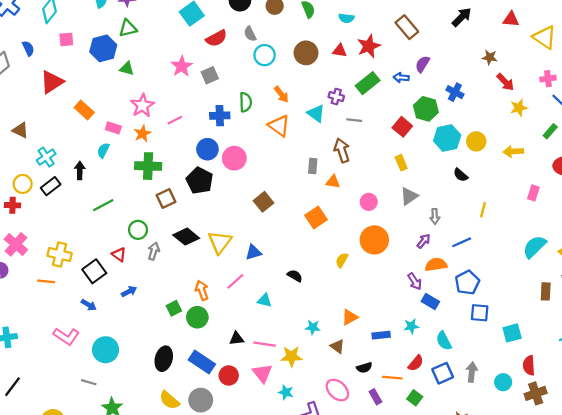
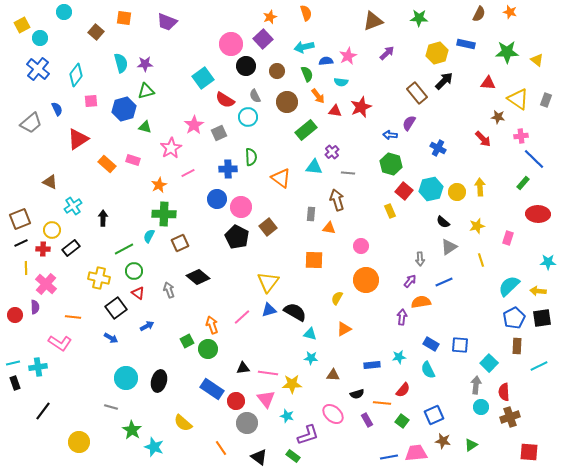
brown rectangle: (407, 27) -> (417, 93), moved
red semicircle: (216, 38) -> (225, 100), turned 60
brown circle: (306, 53) -> (287, 102), moved
cyan circle: (265, 55) -> (248, 117), moved
brown star: (490, 57) -> (498, 117), moved
green rectangle: (368, 83) -> (306, 130), moved
orange arrow: (281, 94) -> (318, 96), moved
purple cross: (336, 97) -> (332, 152), turned 32
pink star: (142, 106) -> (171, 148), moved
yellow star: (519, 108) -> (477, 226), moved
green hexagon: (426, 109) -> (391, 164), moved
cyan triangle: (316, 113) -> (314, 167), turned -30
red square: (402, 127) -> (404, 191), moved
pink rectangle: (113, 128) -> (133, 160), moved
cyan semicircle: (103, 150) -> (149, 236), moved
yellow arrow: (513, 151) -> (480, 187), moved, turned 90
black pentagon: (200, 181) -> (237, 237), moved
black rectangle: (51, 186) -> (71, 248), moved
gray triangle: (409, 196) -> (449, 247), moved
brown square: (263, 202) -> (268, 227), moved
yellow line: (483, 210) -> (481, 260), moved, turned -32
orange square: (316, 218) -> (314, 260), turned 36
green circle: (138, 230) -> (134, 271), moved
yellow triangle: (220, 242) -> (268, 282), moved
gray arrow: (154, 251) -> (169, 290), turned -35
blue triangle: (253, 252) -> (269, 310), moved
yellow cross: (60, 254) -> (99, 278), moved
black semicircle: (295, 276) -> (295, 312), size x1.6
purple arrow: (415, 281) -> (402, 317), turned -140
blue pentagon: (467, 283) -> (514, 318), moved
brown rectangle: (546, 291) -> (517, 346), moved
cyan triangle: (265, 300) -> (310, 334), moved
blue rectangle: (430, 302) -> (431, 344), moved
orange triangle: (350, 317) -> (344, 329), moved
cyan square: (512, 333) -> (489, 363), turned -30
pink L-shape: (66, 336) -> (60, 343), moved
brown triangle: (337, 346) -> (333, 375), turned -32
black ellipse: (164, 359) -> (159, 381), moved
gray arrow: (472, 372) -> (476, 385), moved
blue square: (443, 373) -> (434, 415), moved
gray circle: (201, 400) -> (247, 423), moved

